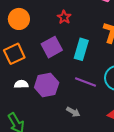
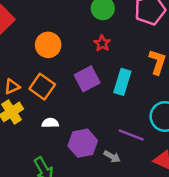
orange square: (14, 54) -> (42, 87), turned -30
purple line: (85, 82) -> (131, 135), moved
purple hexagon: (47, 85) -> (83, 143), moved

